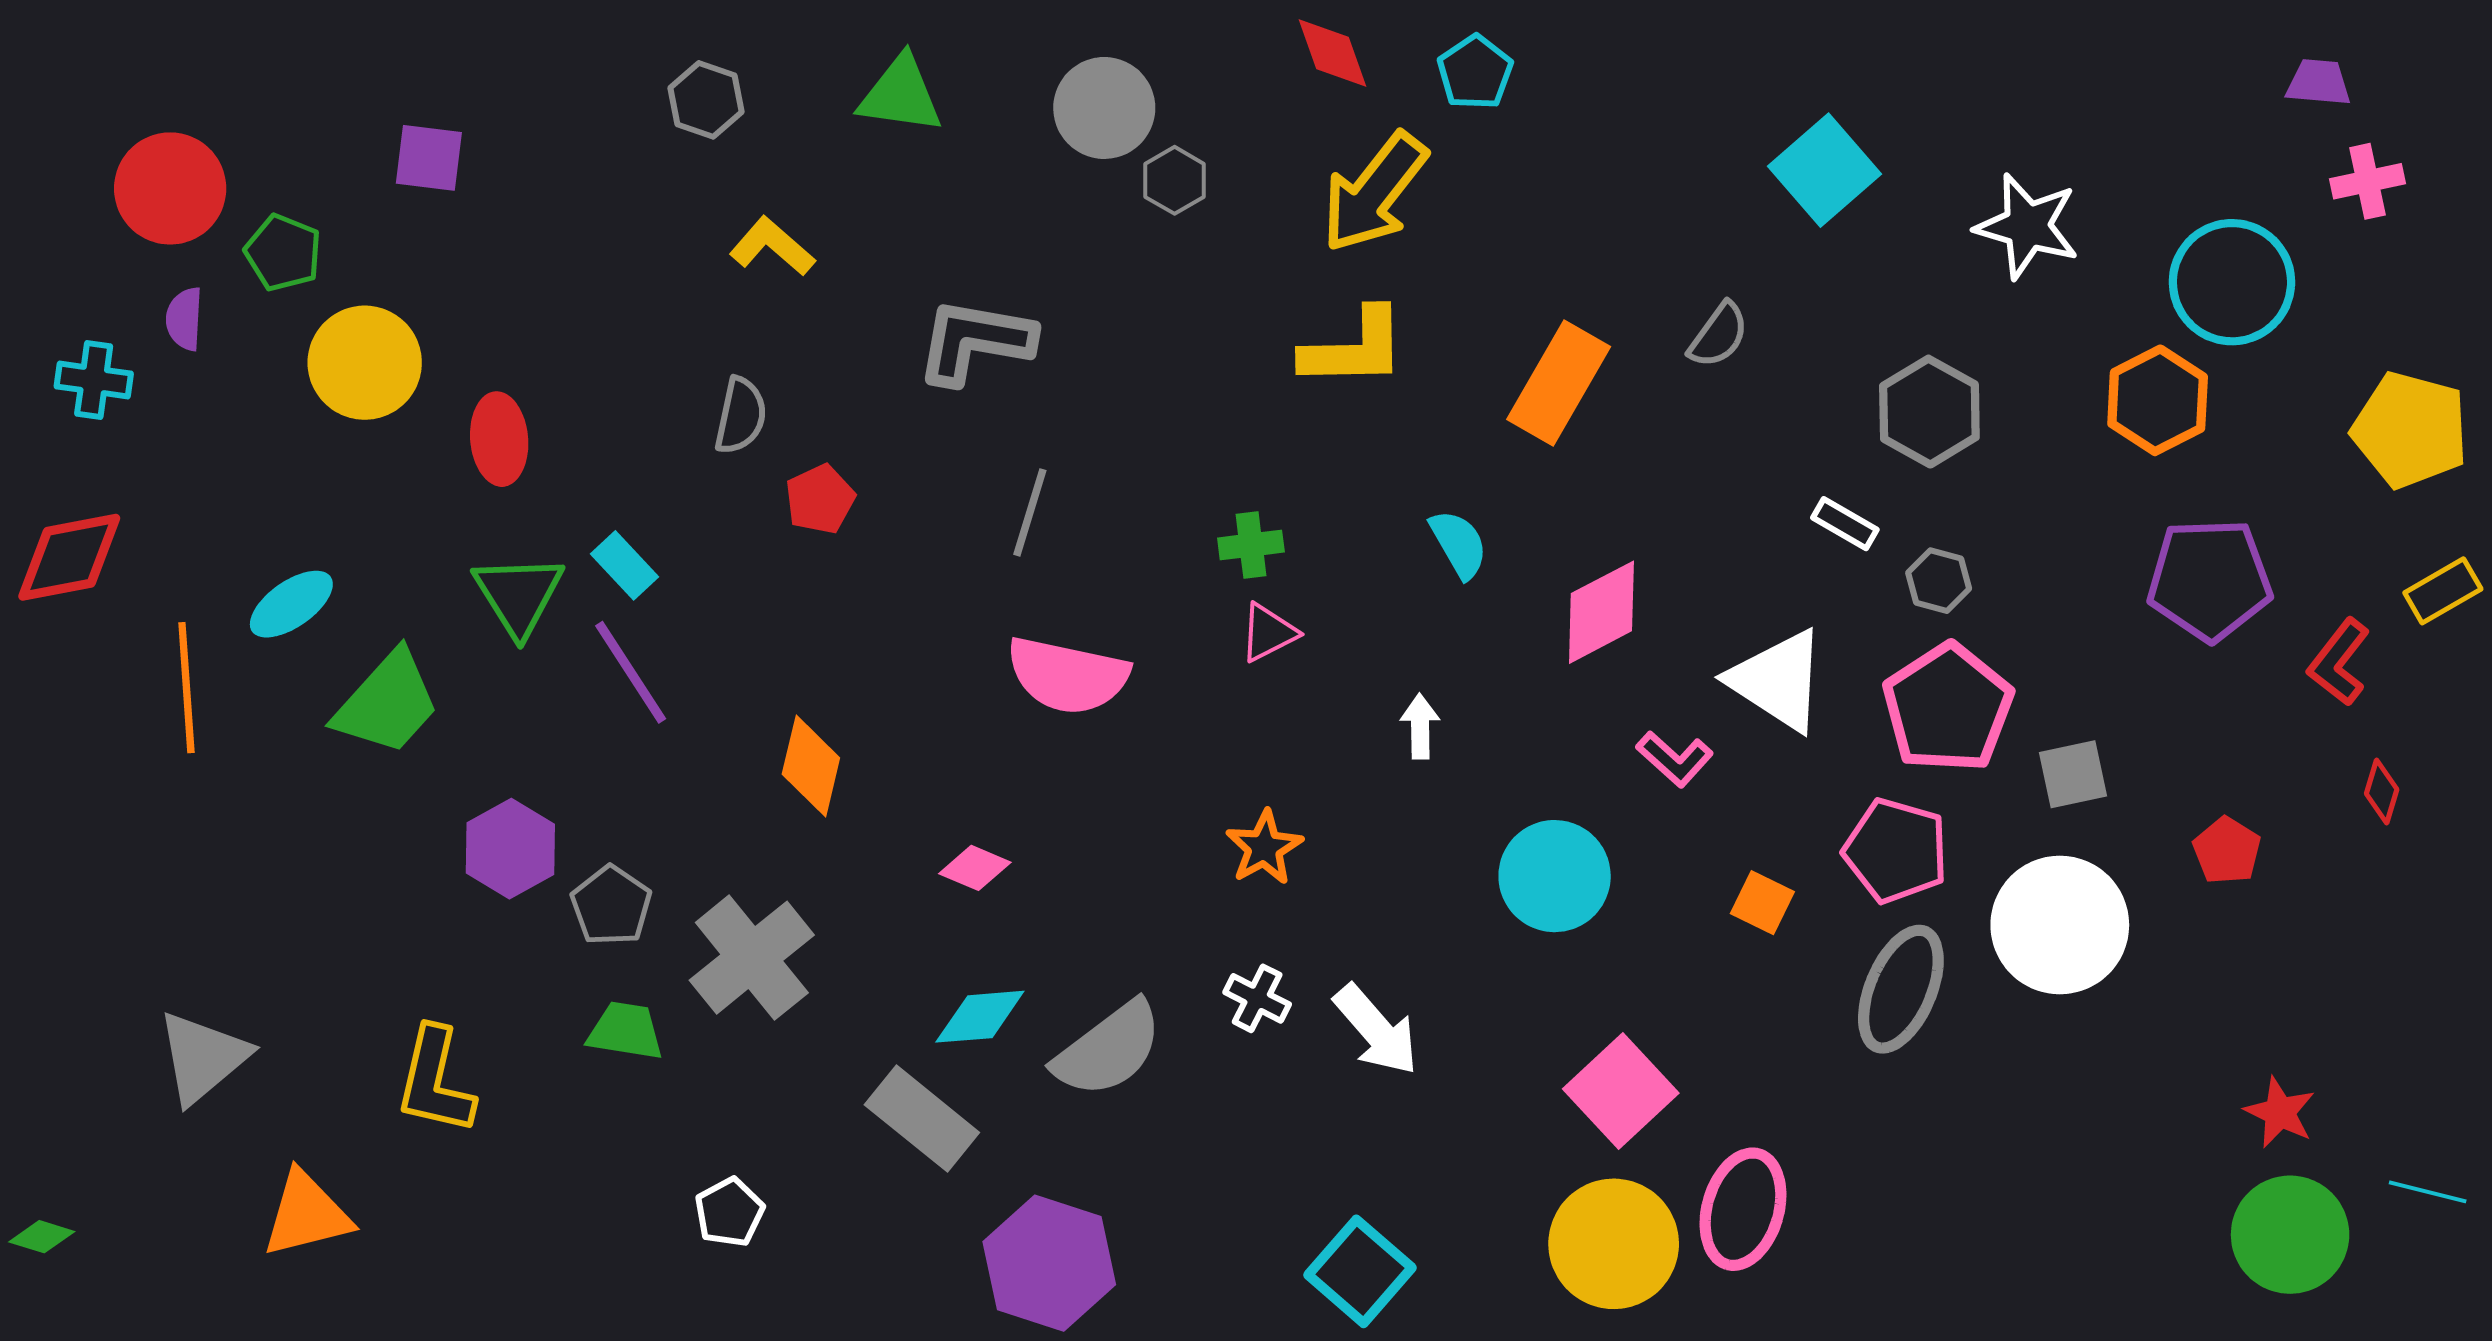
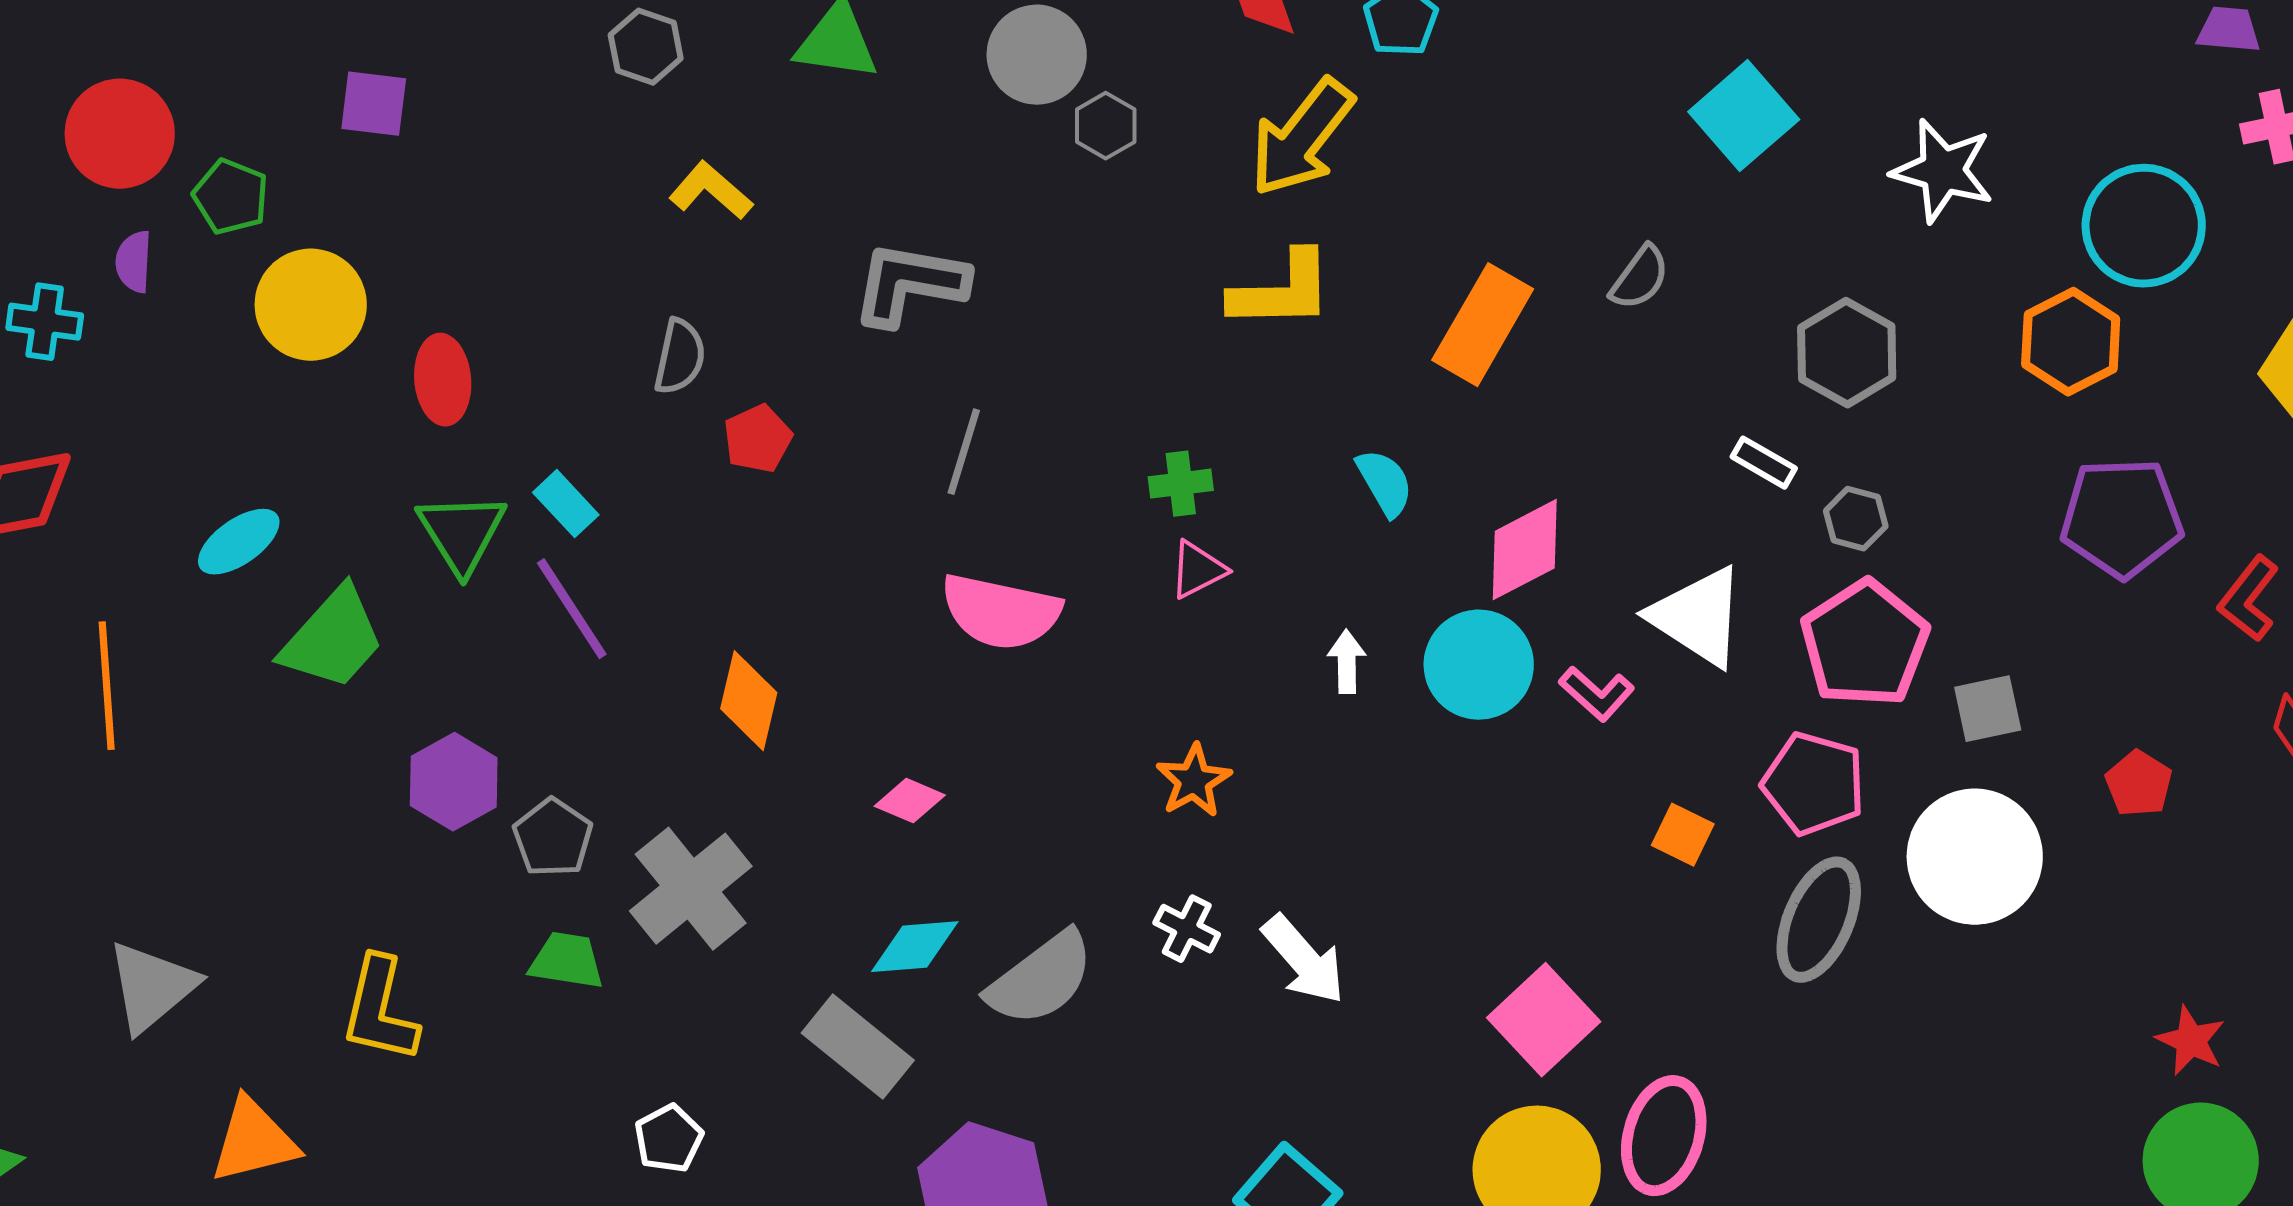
orange line: (186, 688) -> (107, 686), moved
cyan circle: (1555, 876) -> (1479, 665), moved

